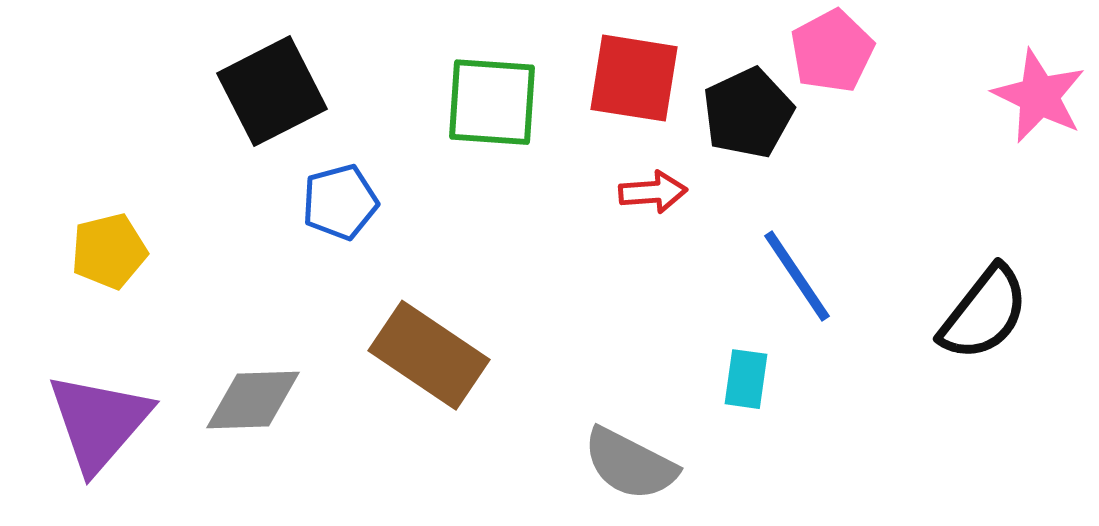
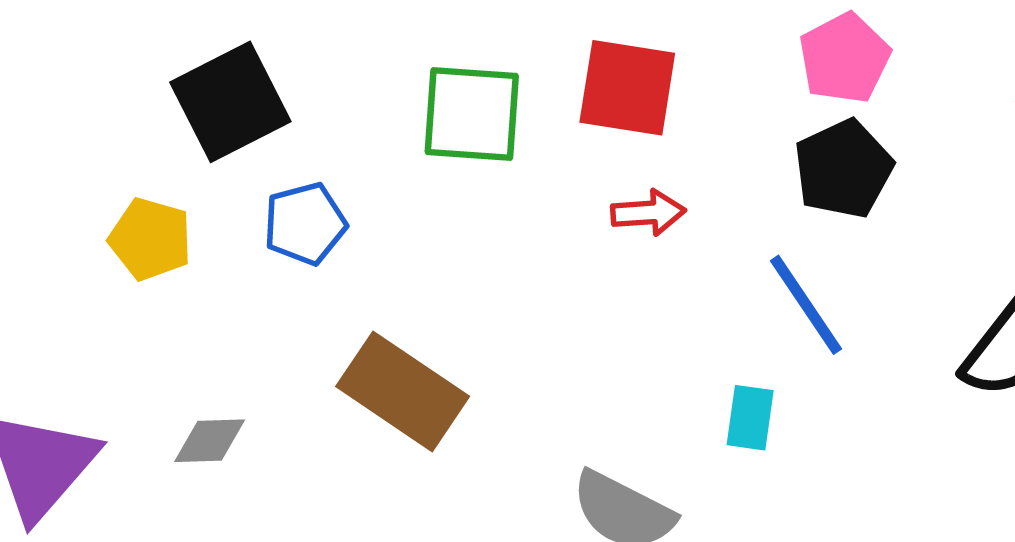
black pentagon: (748, 113) -> (843, 169), moved
yellow pentagon: (109, 251) -> (150, 239), moved, turned 30
gray diamond: (253, 400) -> (210, 441), size x0.7

